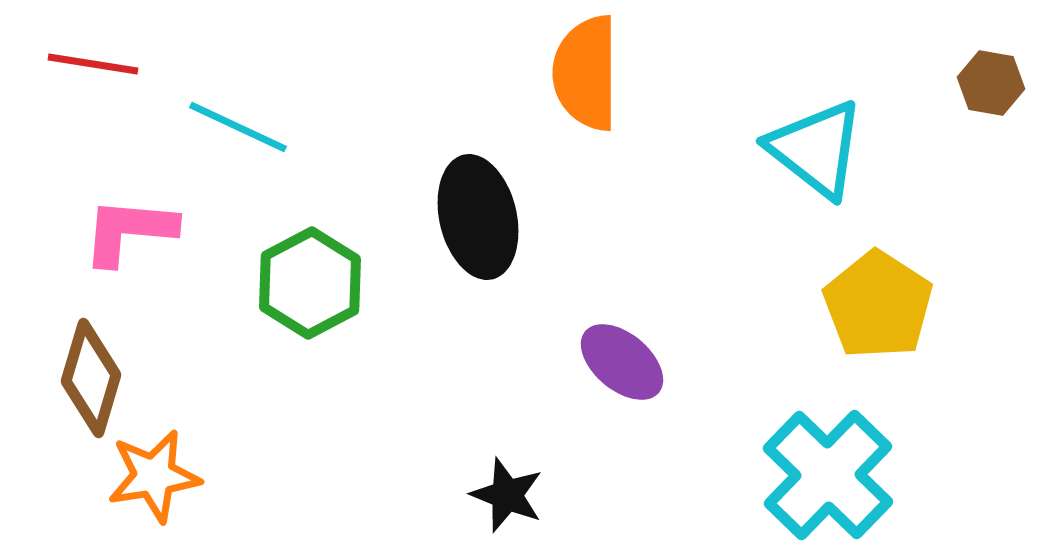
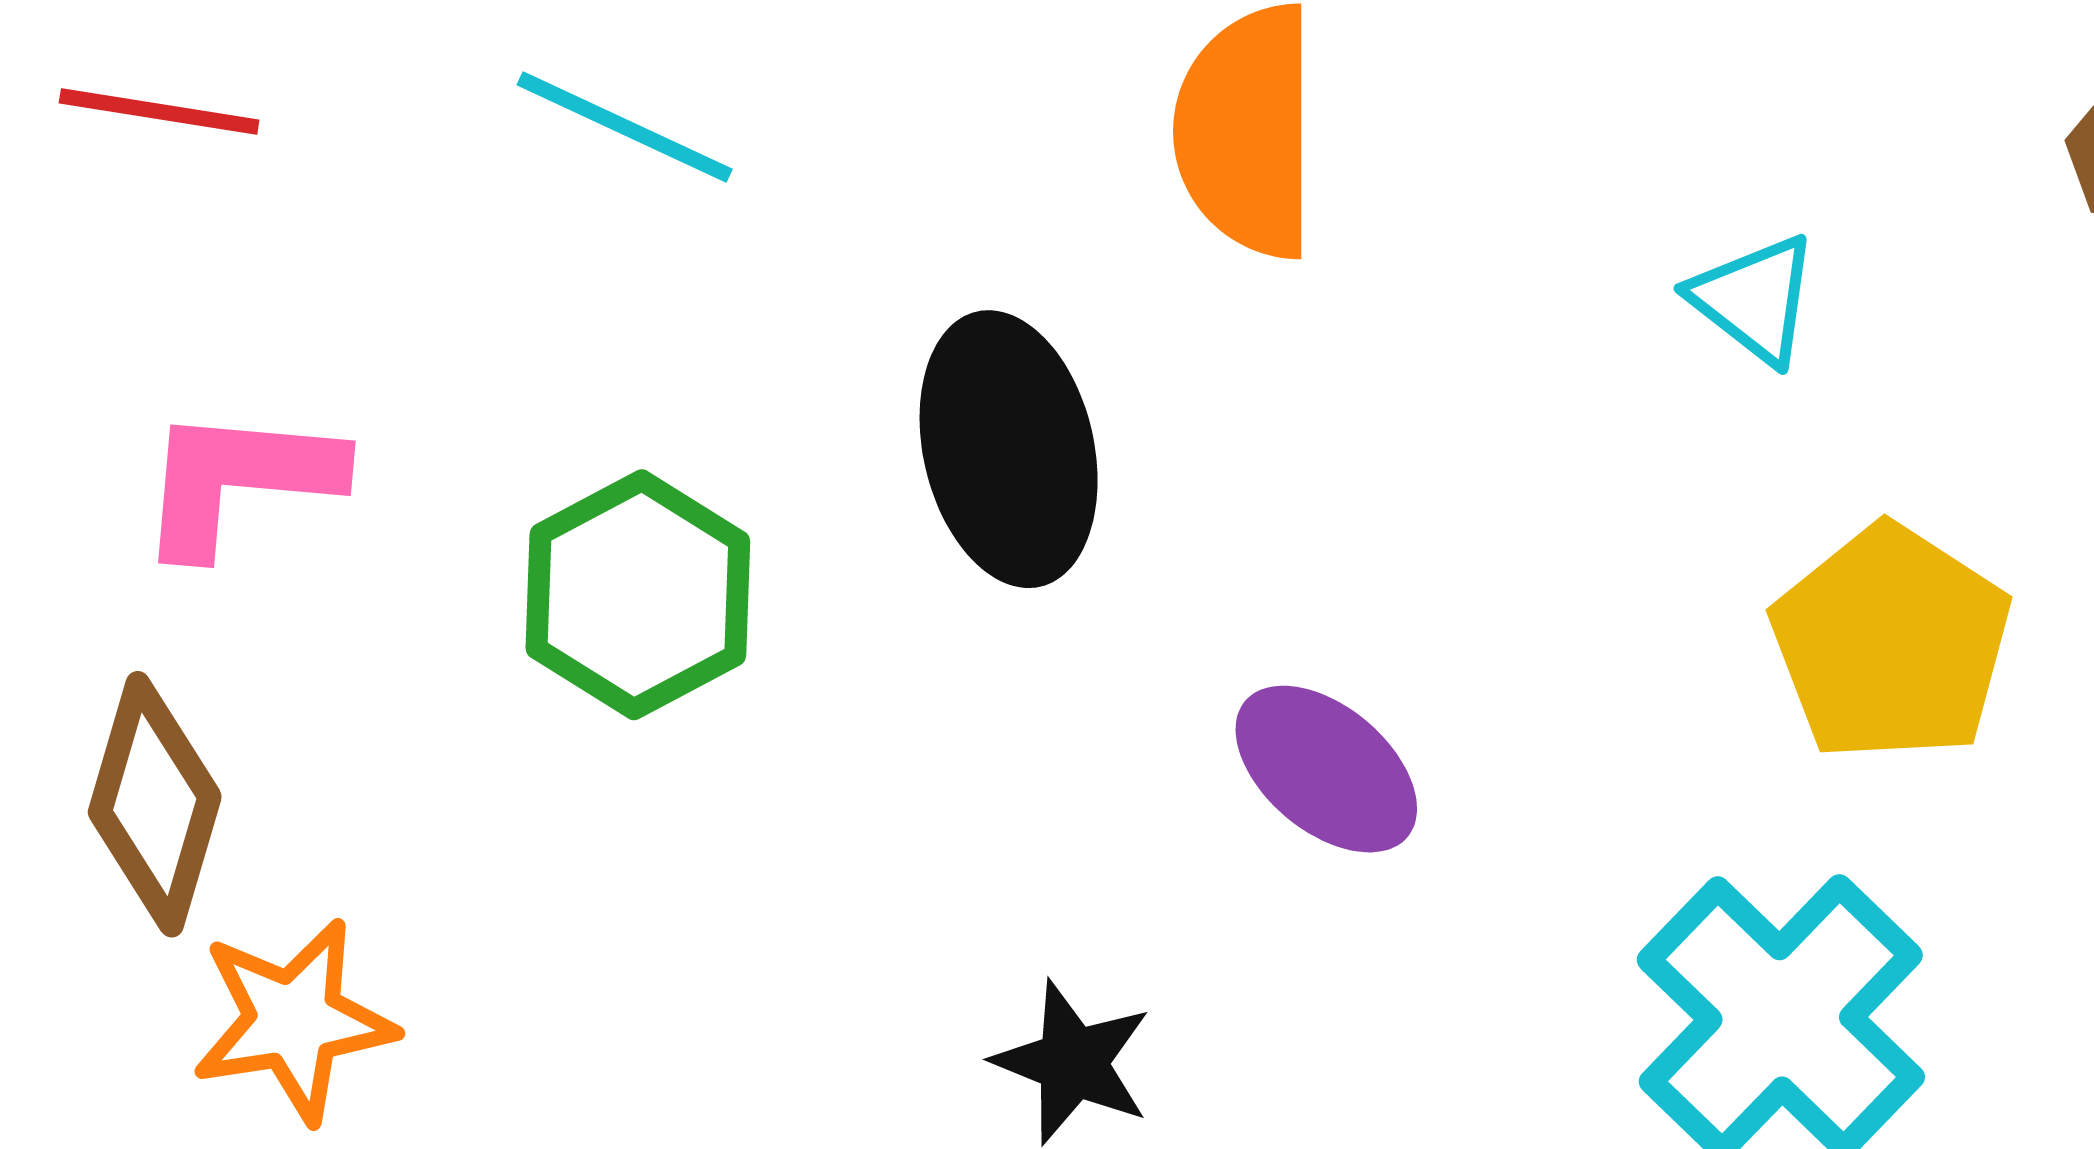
cyan line: (238, 127) -> (625, 127), moved
cyan triangle: (816, 149) -> (1754, 299), size x0.6

